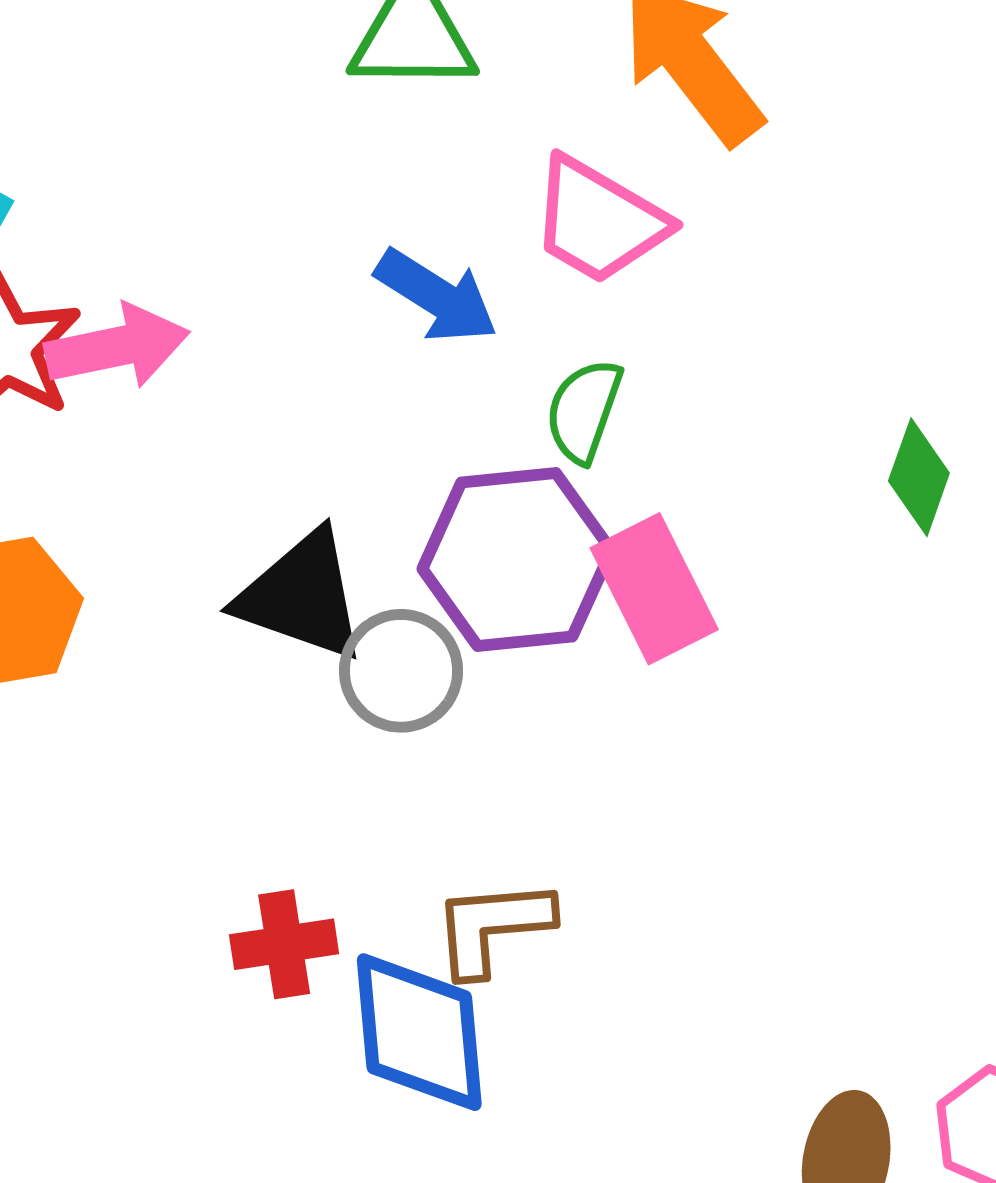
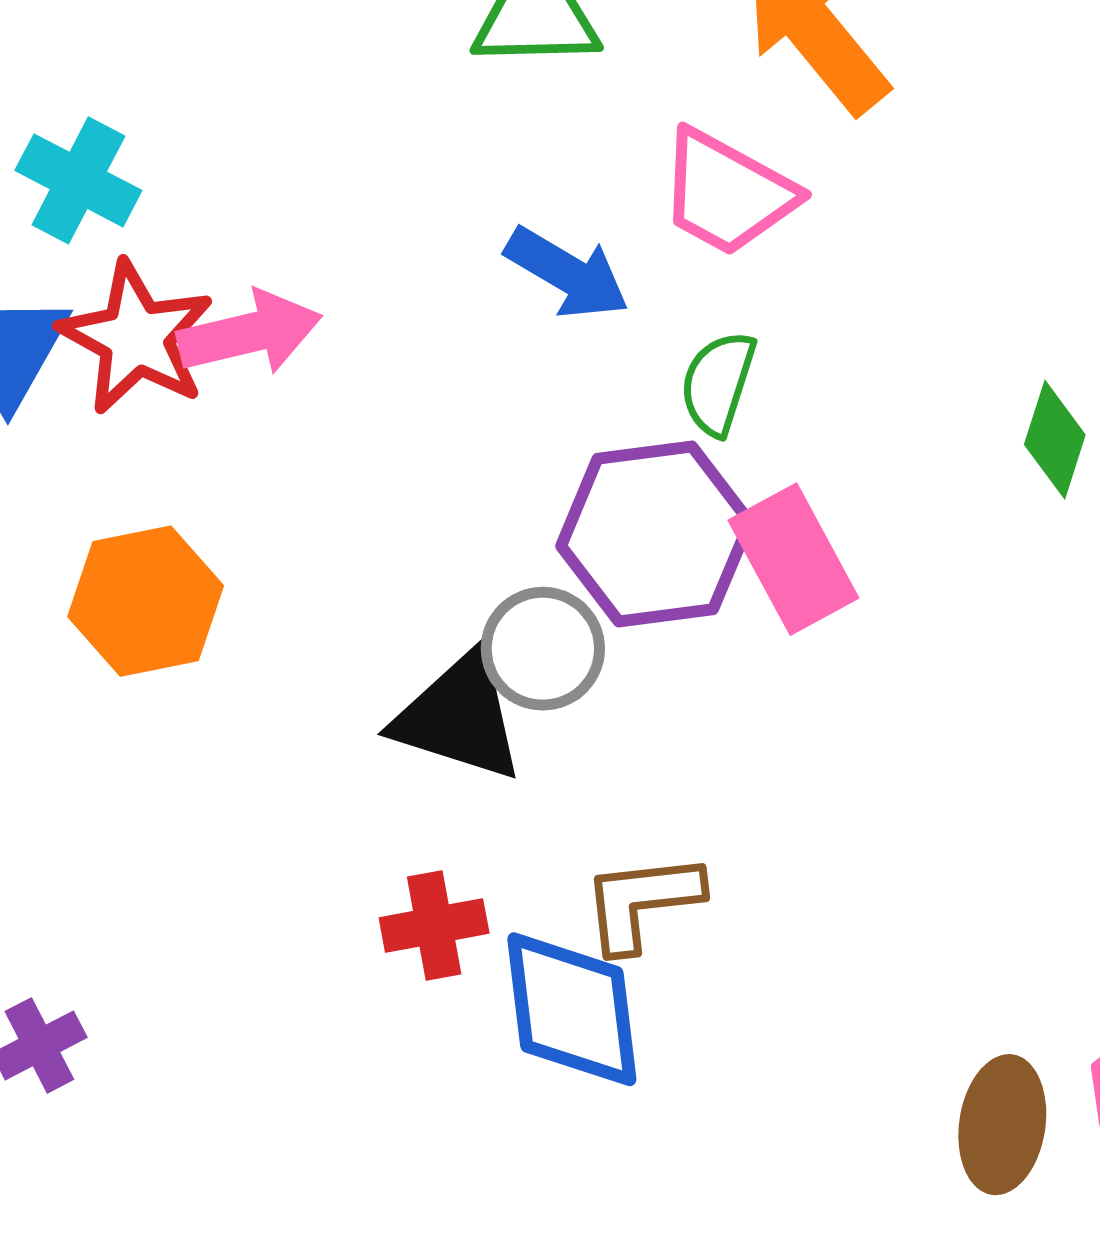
black triangle: (302, 596) -> (459, 717), moved

